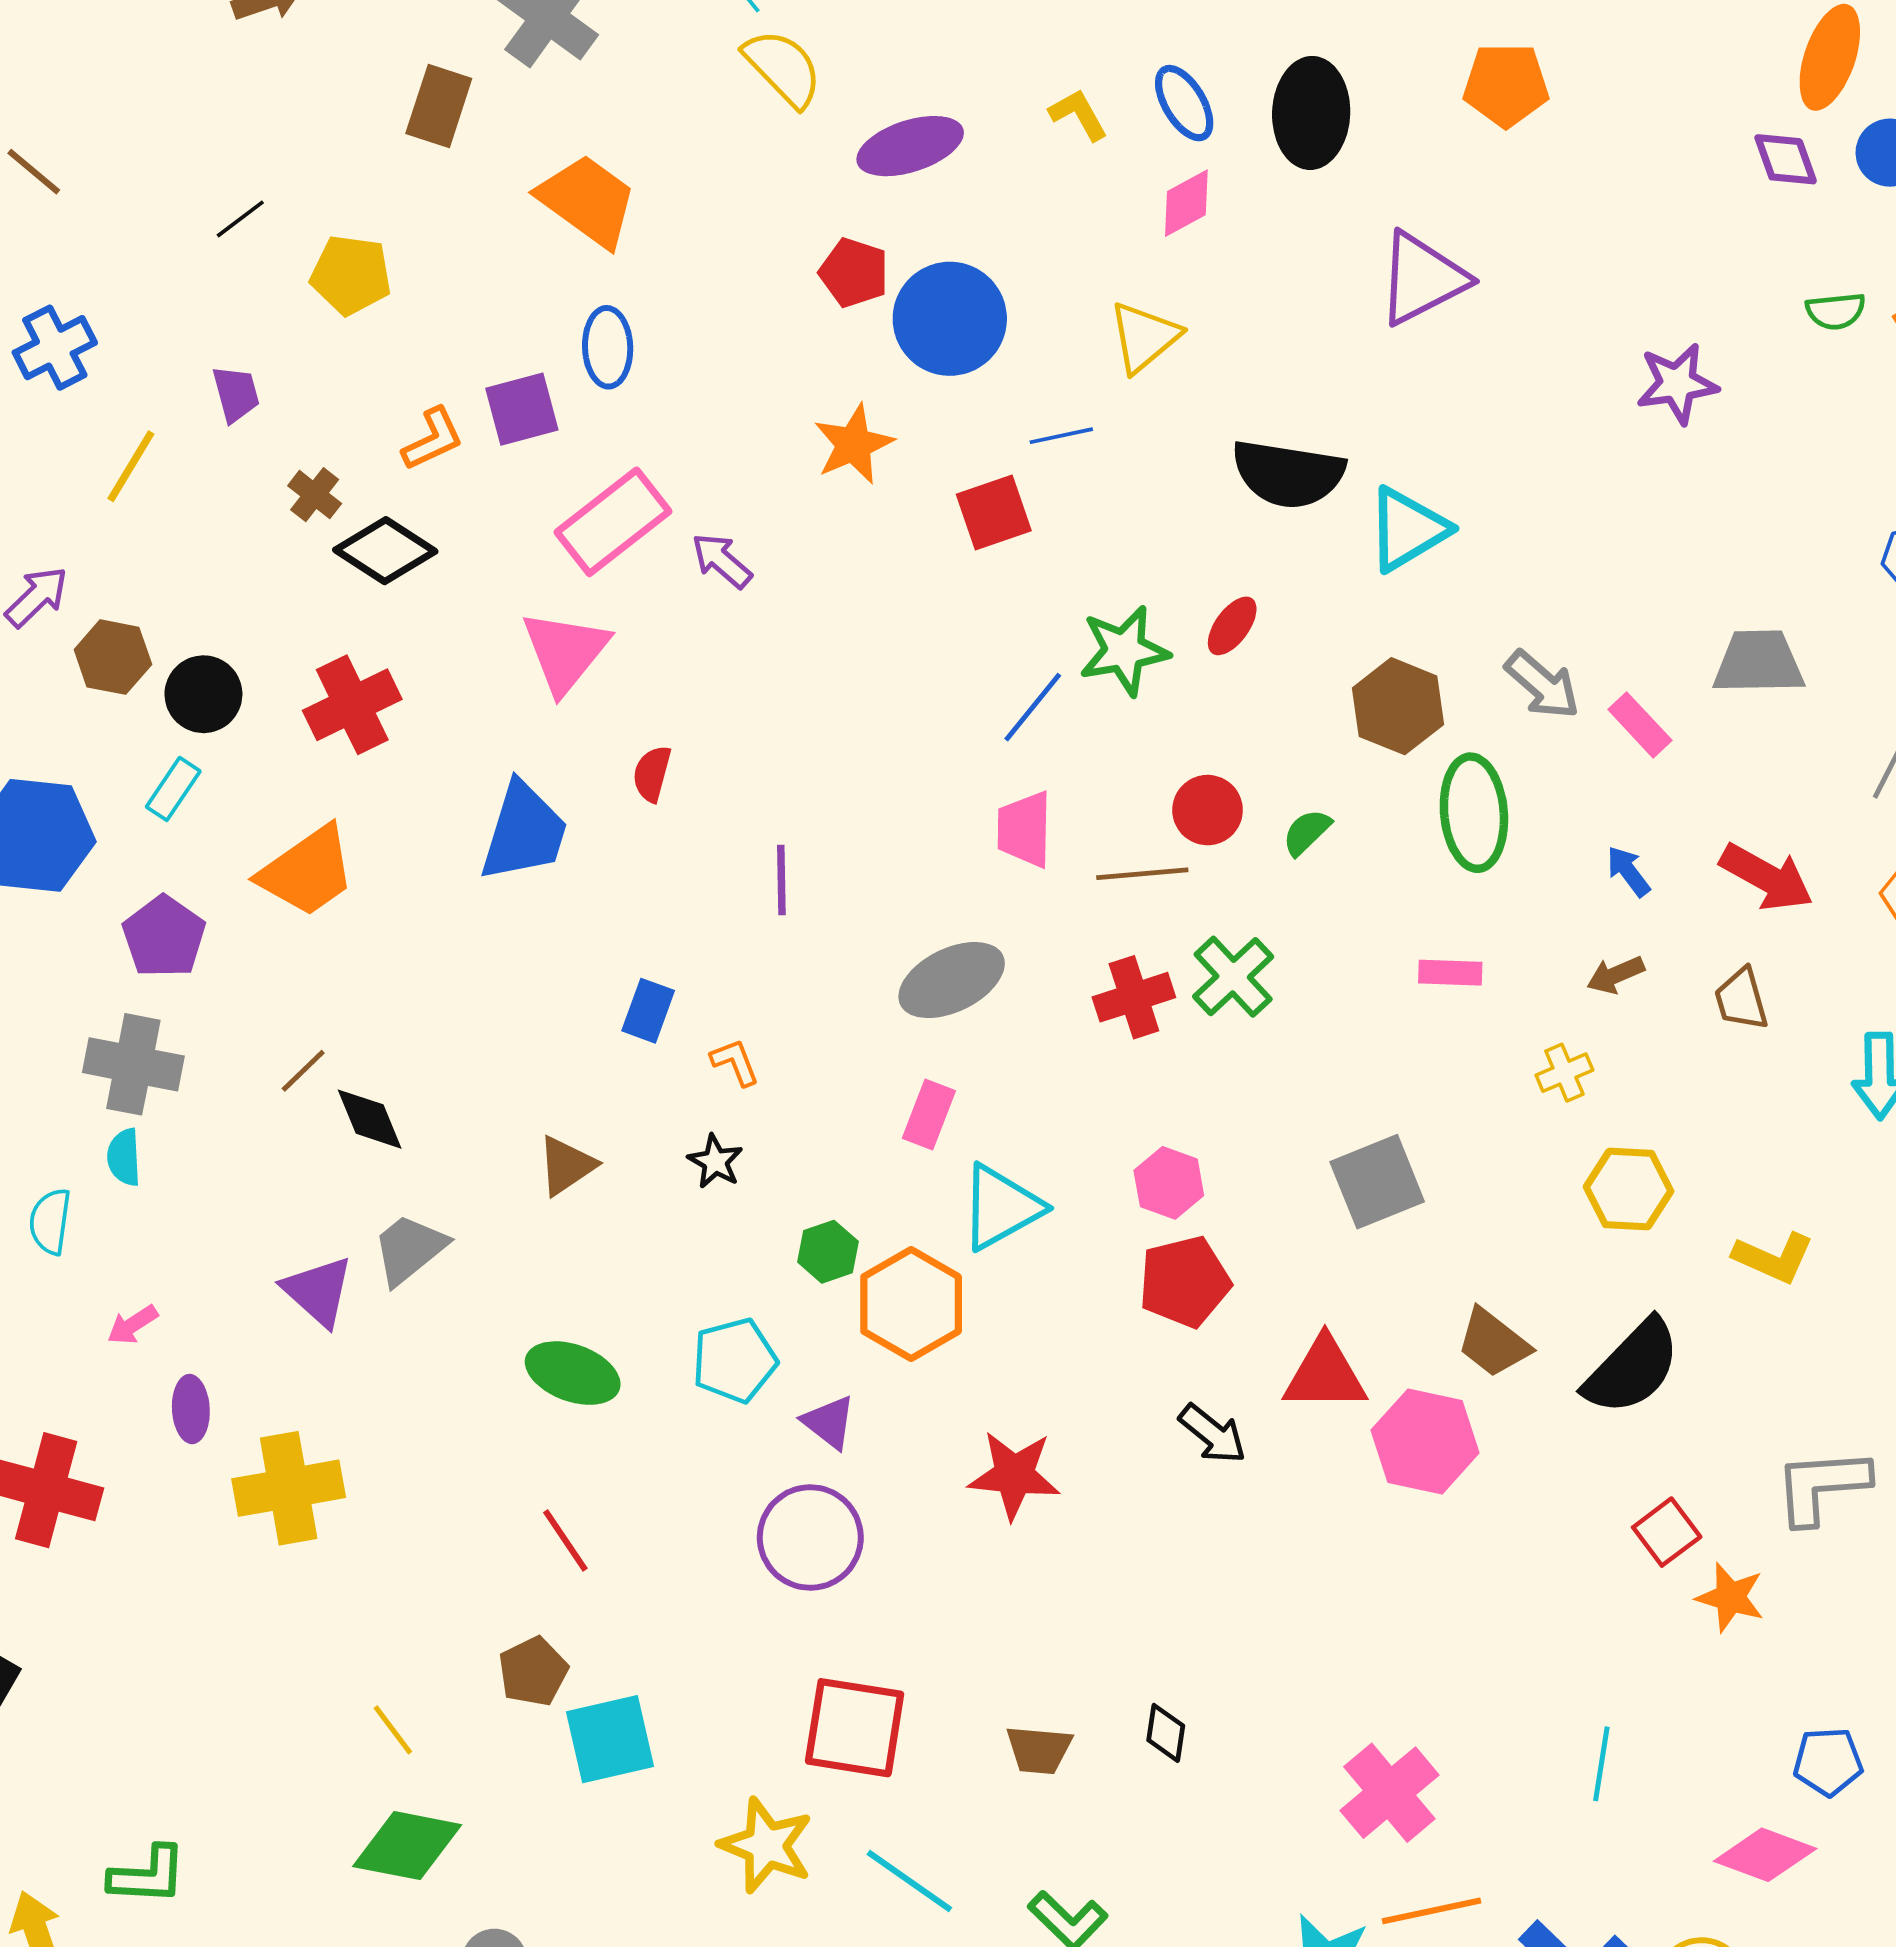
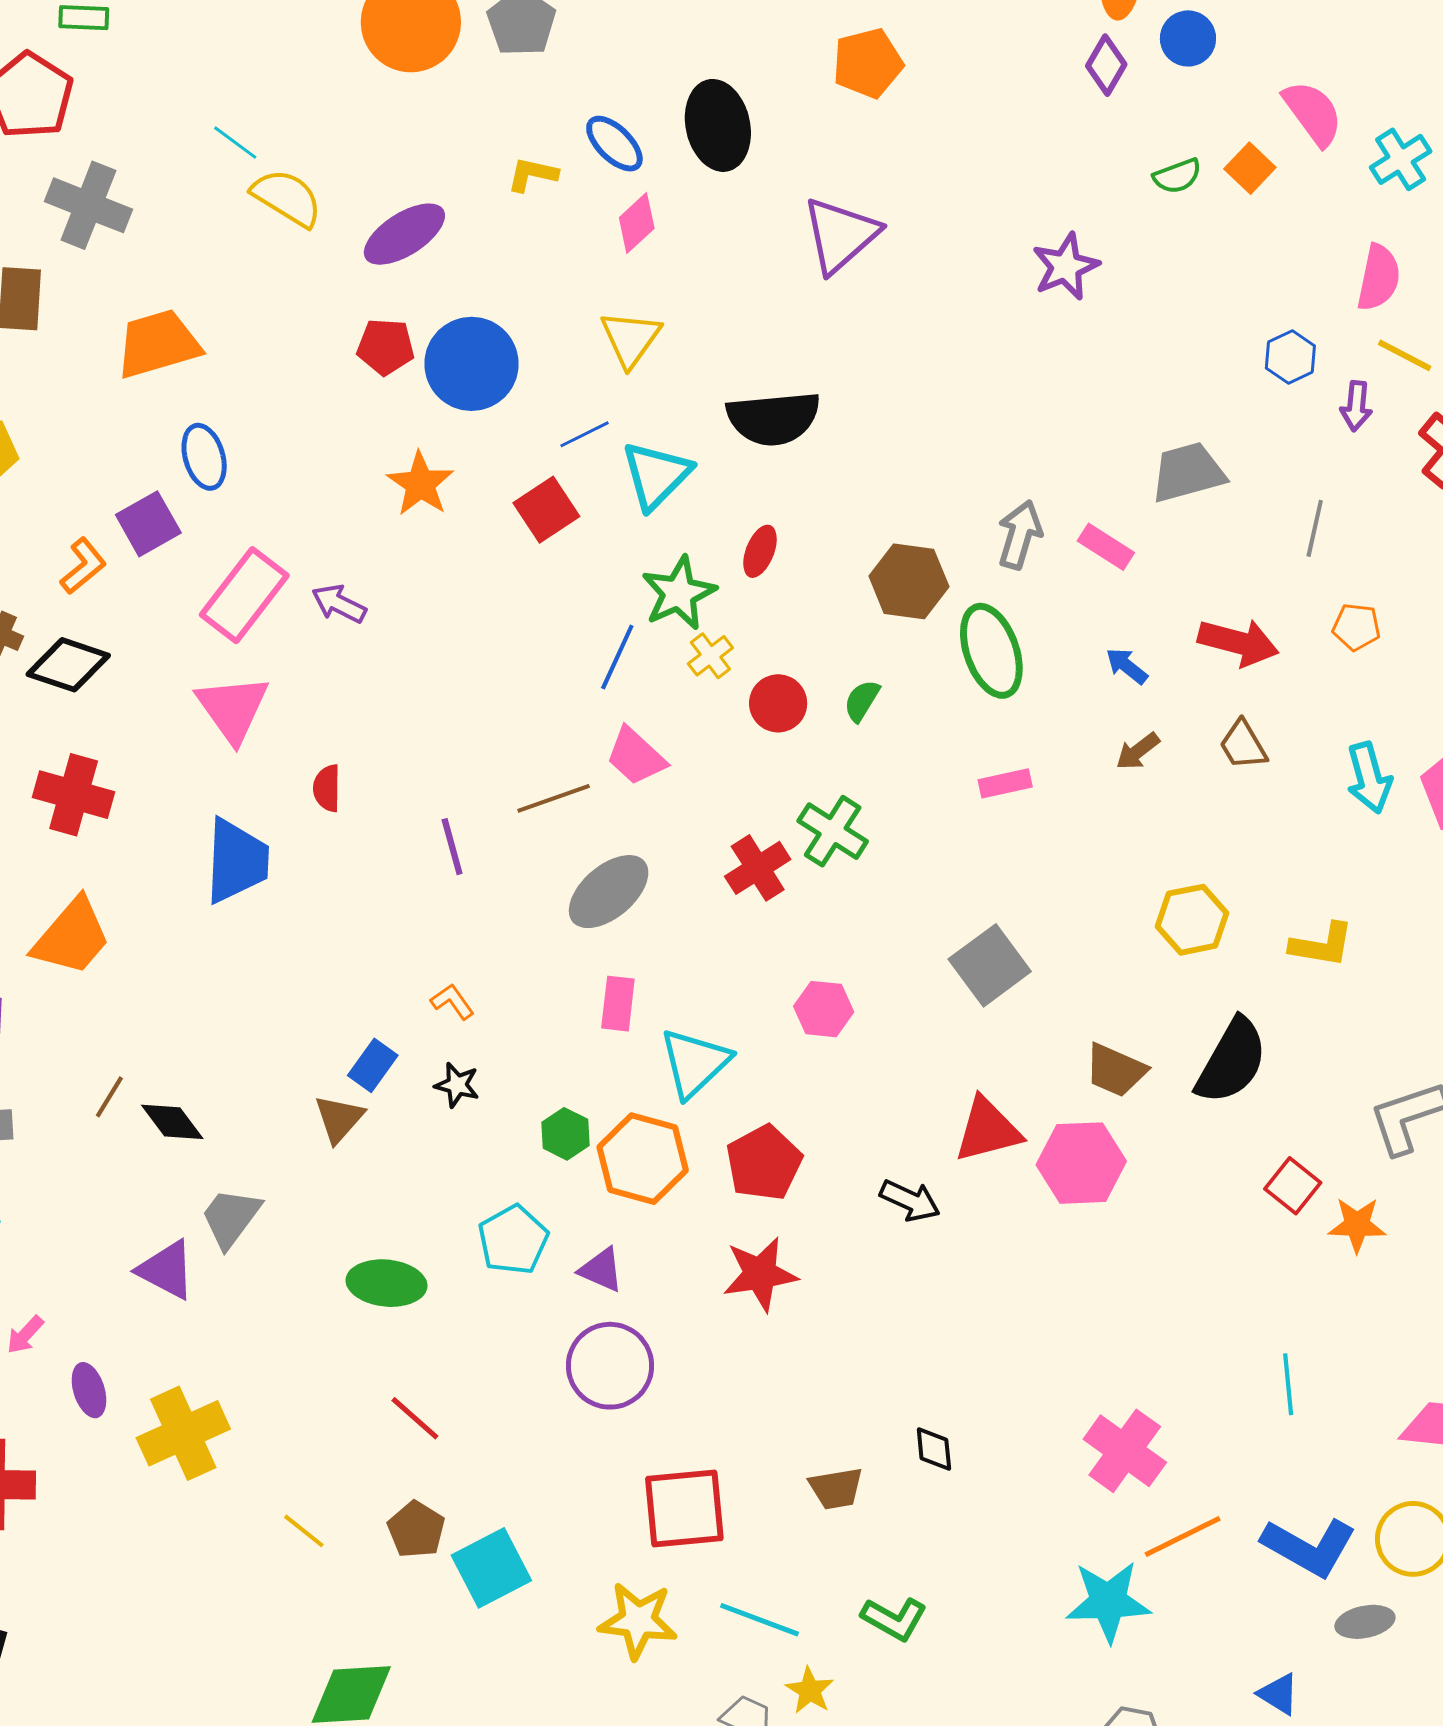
yellow L-shape: (1078, 115) -> (532, 174), turned -34
purple diamond: (1786, 159) -> (1106, 65), turned 64
orange trapezoid: (588, 201) -> (158, 344), turned -38
cyan triangle: (1407, 529) -> (656, 475), moved
gray arrow: (1542, 685) -> (1020, 535), turned -100
red cross: (352, 705) -> (74, 795), turned -34
pink trapezoid: (1024, 829) -> (636, 756), turned -34
brown line: (1142, 874) -> (554, 798), moved
blue rectangle: (648, 1011) -> (373, 1065), moved, turned 30
yellow cross: (1564, 1073) -> (710, 656), moved
red pentagon: (1185, 1282) -> (764, 1163), moved
yellow line: (393, 1730) -> (304, 1531), moved

